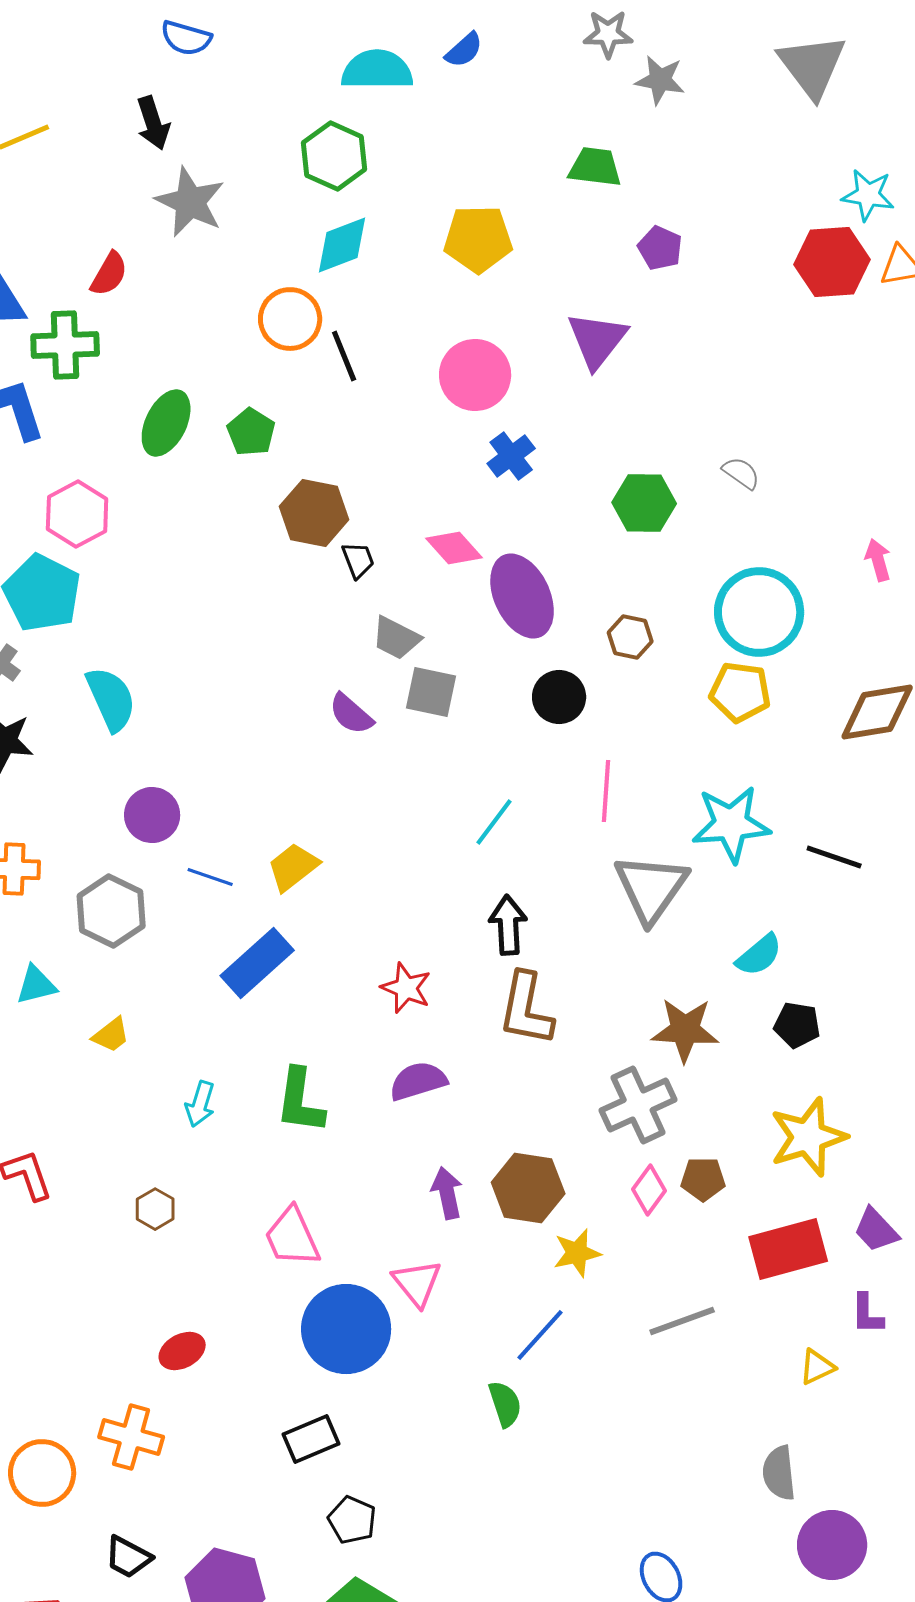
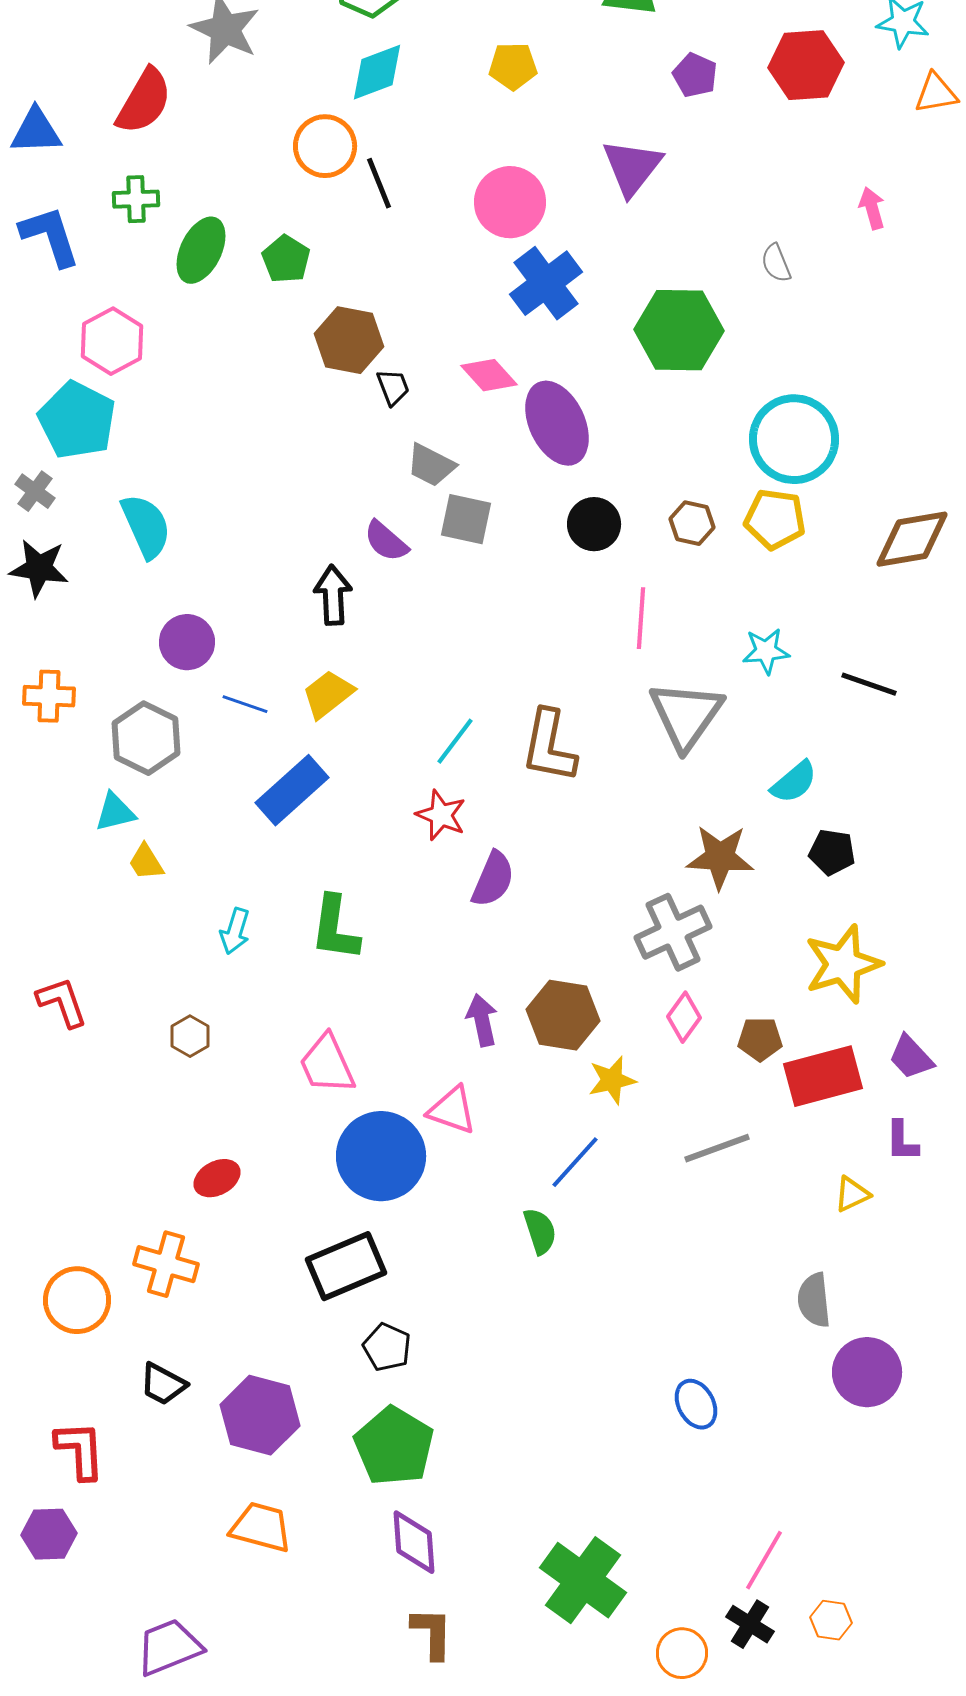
yellow pentagon: (478, 239) -> (513, 66), size x0.7
red hexagon: (832, 262) -> (806, 65), moved
red semicircle: (109, 274) -> (144, 101), size x1.5
green cross: (65, 345) -> (136, 199), moved, size x0.7
blue cross: (511, 456) -> (546, 283), size x1.5
gray semicircle: (741, 473) -> (776, 263), moved, turned -147
green hexagon: (644, 503) -> (679, 330), size x1.4
pink arrow: (878, 560) -> (872, 208), moved
brown hexagon: (630, 637) -> (692, 523), moved
cyan line: (494, 822) -> (455, 741), moved
cyan star: (731, 824) -> (766, 651), size x0.6
black arrow: (508, 925) -> (333, 595), moved
cyan triangle: (36, 985) -> (115, 812), moved
brown L-shape: (526, 1009) -> (549, 746), moved
yellow trapezoid: (111, 1035) -> (146, 862), turned 96
purple semicircle: (418, 1081) -> (493, 879), moved, turned 130
brown pentagon: (703, 1179) -> (760, 1039), moved
pink triangle: (417, 1283) -> (452, 1110), turned -32
black rectangle: (311, 1439) -> (346, 1266), size x1.4

